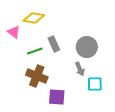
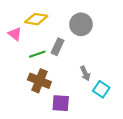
gray rectangle: (54, 44) -> (58, 47), turned 49
gray circle: (87, 47) -> (81, 24), moved
cyan square: (95, 84) -> (101, 89), turned 35

